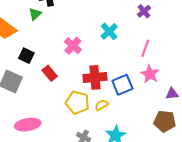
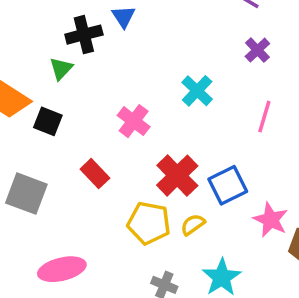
black square: (26, 56) -> (48, 121), moved
pink star: (150, 74) -> (271, 220), moved
red cross: (95, 77) -> (177, 176), turned -35

